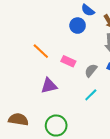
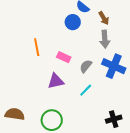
orange line: (41, 51) -> (37, 47), turned 36
purple triangle: (49, 86) -> (56, 81), moved

